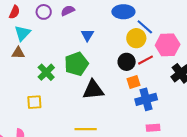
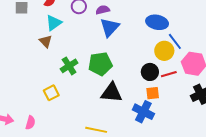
blue triangle: (87, 35) -> (110, 27), moved, size x1.5
brown triangle: (18, 53) -> (46, 41), turned 32
blue cross: (146, 99) -> (143, 112), moved, turned 30
yellow square: (34, 102) -> (51, 93), turned -35

